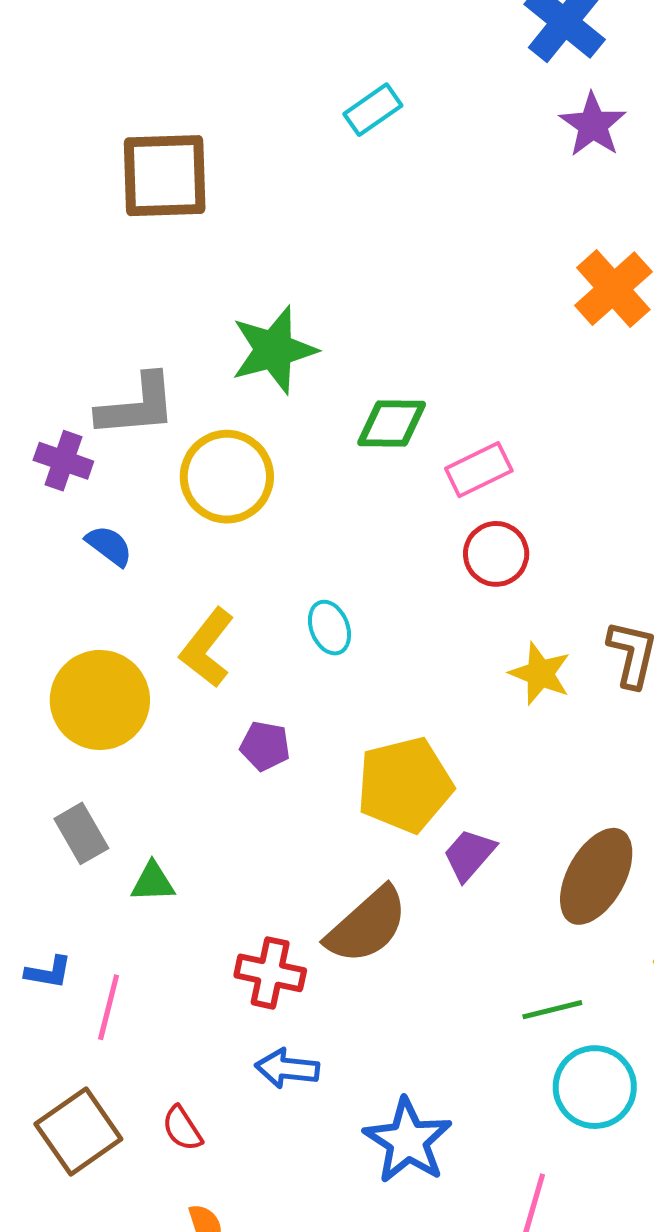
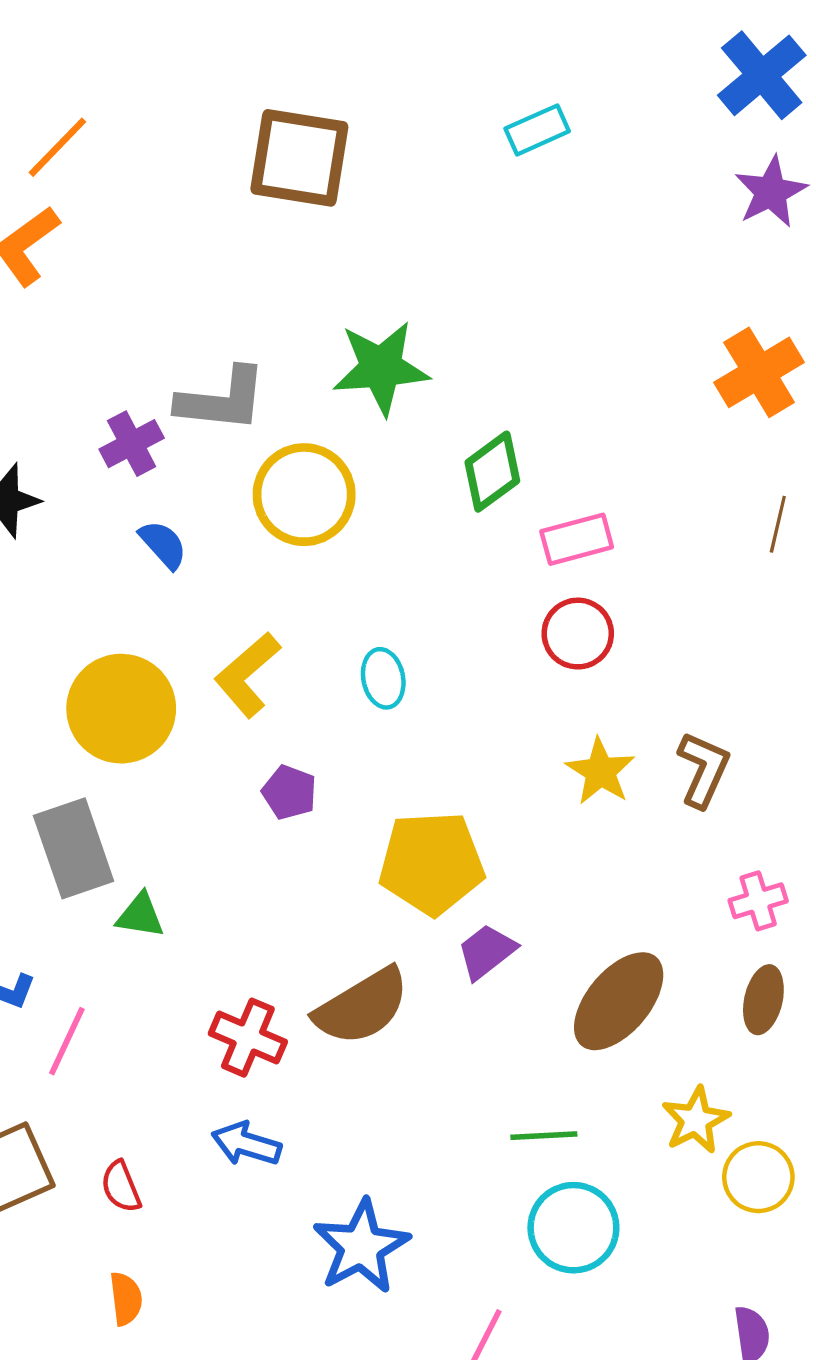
green diamond: (392, 424) -> (492, 472), turned -48
purple cross: (63, 461) -> (132, 444), turned 32
gray rectangle: (81, 833) -> (74, 848), size x1.5

